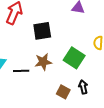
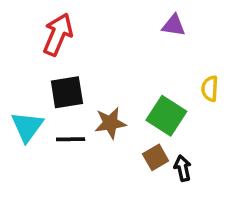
black square: (42, 31) -> (67, 92), moved
brown square: (63, 92) -> (156, 157), moved, turned 32

